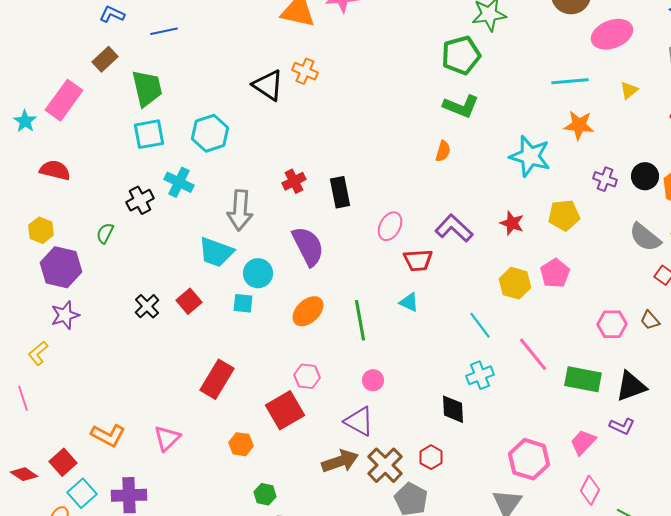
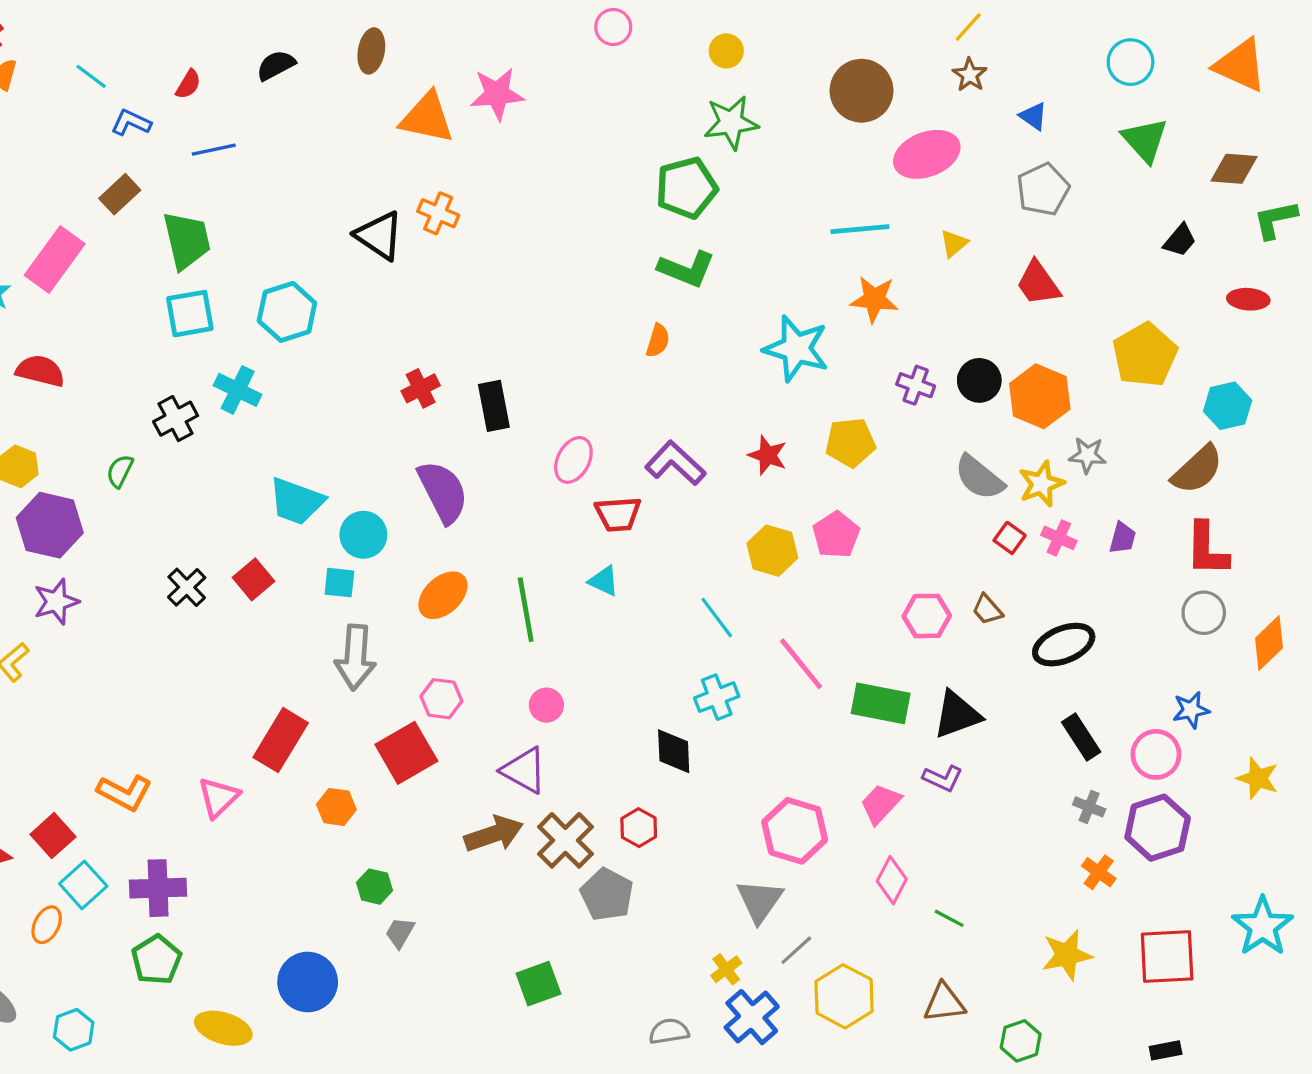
gray arrow: (240, 210) -> (355, 657), moved
red rectangle: (217, 379) -> (281, 740), moved

